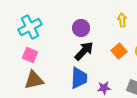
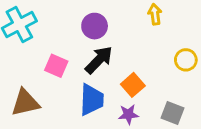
orange square: (119, 51) -> (133, 85), moved
pink square: (30, 55) -> (56, 66), moved

